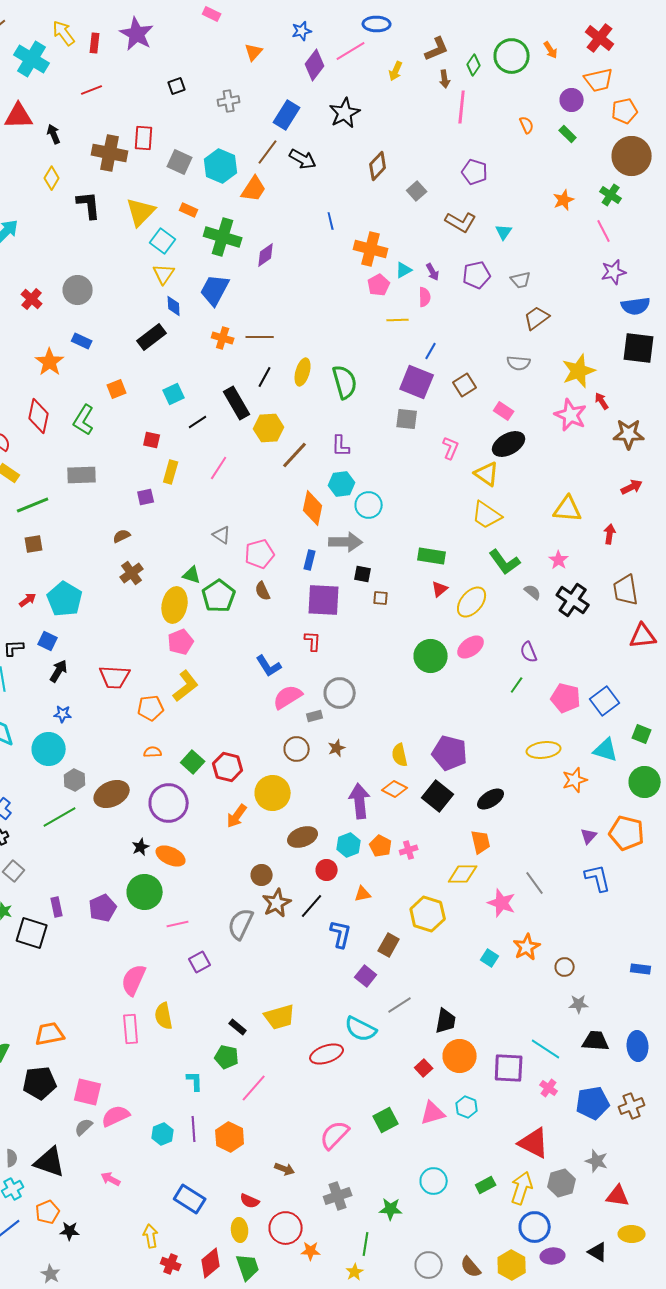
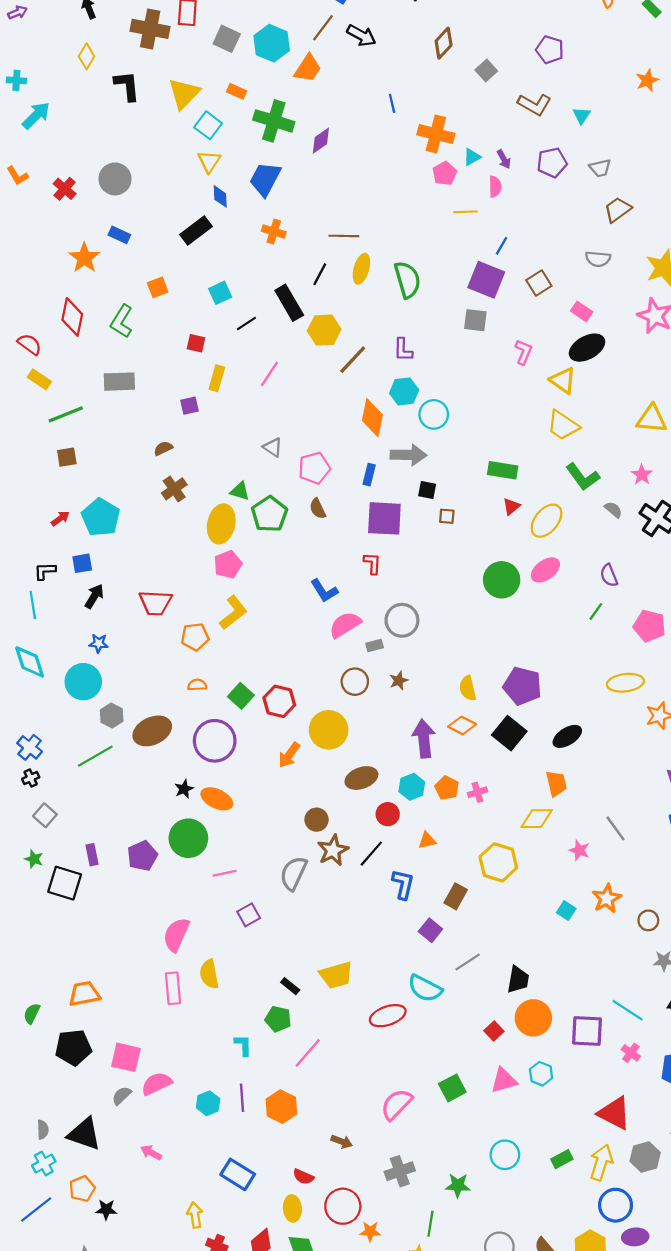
brown line: (260, 337) -> (344, 236), moved
blue square: (48, 641) -> (82, 563), turned -36
pink star: (502, 903) -> (579, 850), size x0.7

